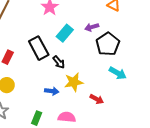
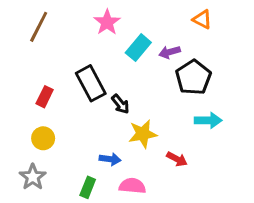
cyan rectangle: (65, 33) -> (138, 48), moved
cyan arrow: (118, 73) -> (208, 120), turned -30
blue arrow: (52, 91) -> (110, 159), moved

